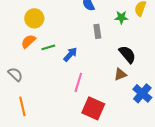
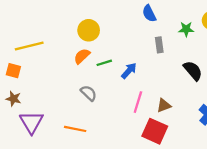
gray semicircle: (15, 74) -> (89, 93), moved
brown triangle: (120, 74) -> (164, 105), moved
orange line: (22, 106) -> (75, 129), turned -66

